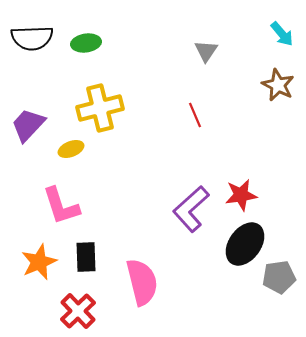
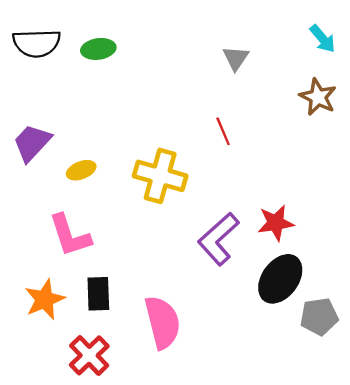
yellow cross: (100, 108) -> (160, 176), moved, turned 30

